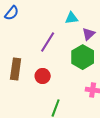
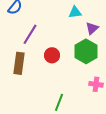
purple line: (48, 42) -> (30, 34), moved
red circle: (43, 76) -> (52, 55), moved

